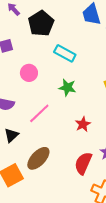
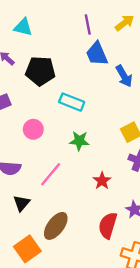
black pentagon: (41, 23) -> (40, 71), turned -30

